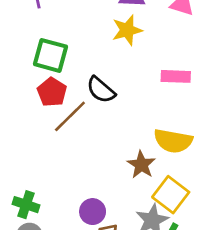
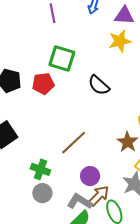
red pentagon: (52, 92) -> (43, 84), moved, turned 30
brown line: (70, 116) -> (74, 143), moved

